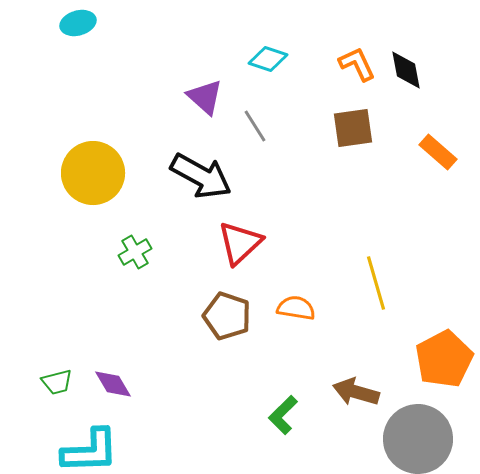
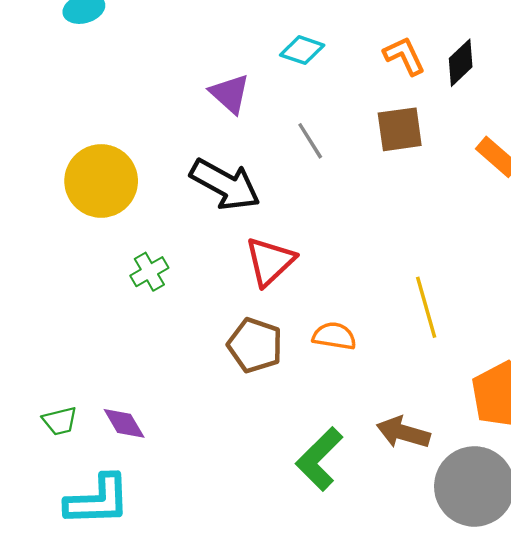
black diamond: (406, 70) -> (461, 63), turned 57
gray line: (255, 126) -> (310, 141), moved
green L-shape: (283, 415) -> (319, 459), size x1.4

